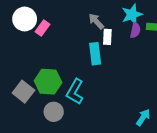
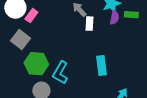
cyan rectangle: (95, 54) -> (101, 66), moved
gray square: (23, 92) -> (20, 40), moved

